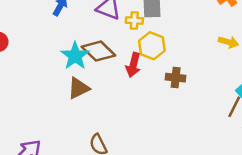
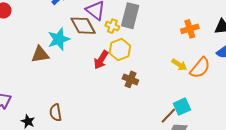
brown diamond: (98, 51) -> (83, 26), moved
brown triangle: (79, 88) -> (40, 55), moved

